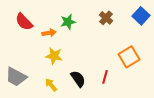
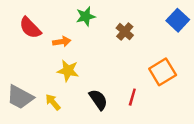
brown cross: (106, 18) -> (125, 32), moved
green star: (68, 22) -> (86, 16), moved
yellow arrow: (51, 85) -> (53, 102), moved

